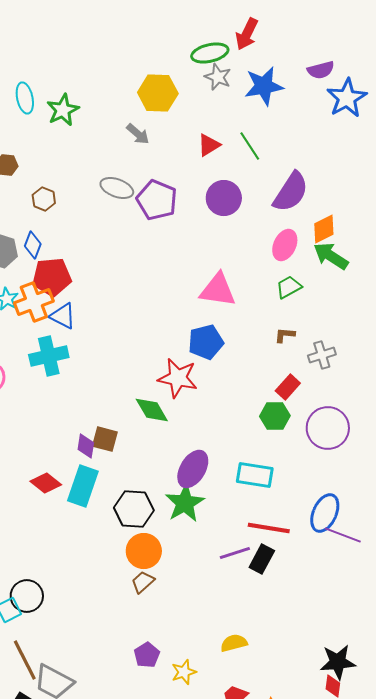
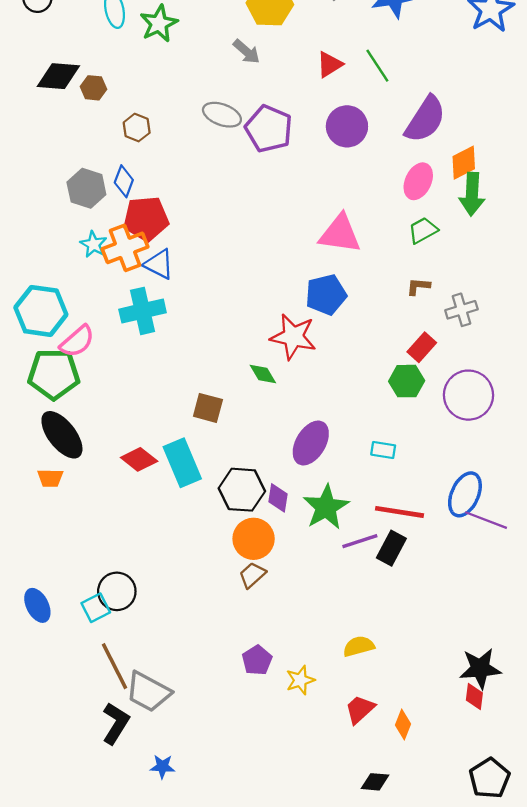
green arrow: (331, 256) -> (472, 194), turned -120
green diamond: (152, 410) -> (263, 374), size x0.7
purple diamond: (86, 446) -> (278, 498), moved
cyan rectangle: (255, 475) -> (383, 450), size x0.6
cyan rectangle: (83, 486) -> (182, 463), turned -42
green star: (185, 503) -> (326, 507), moved

